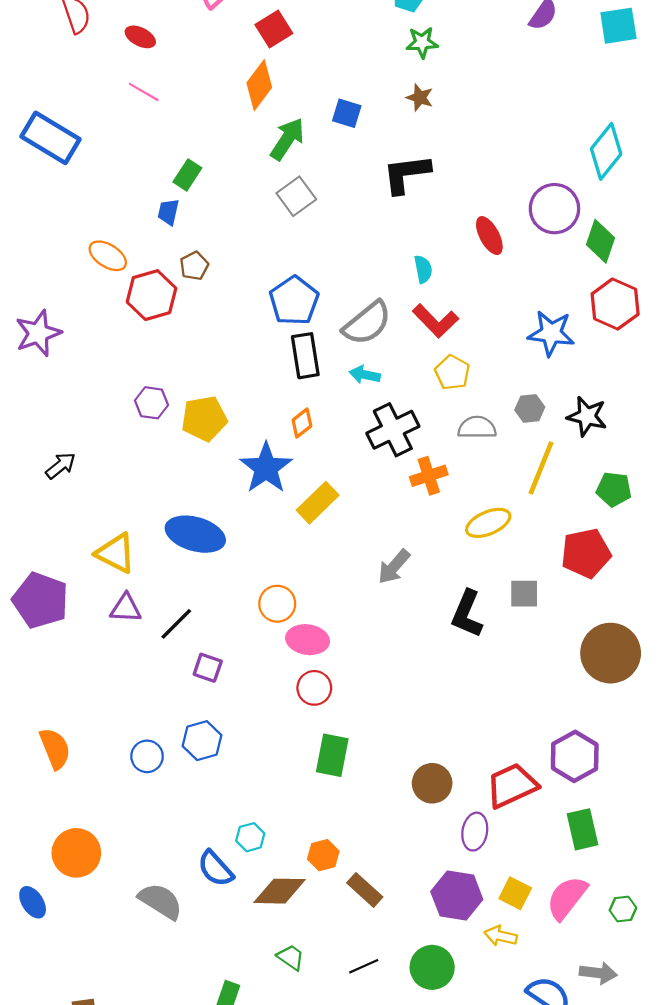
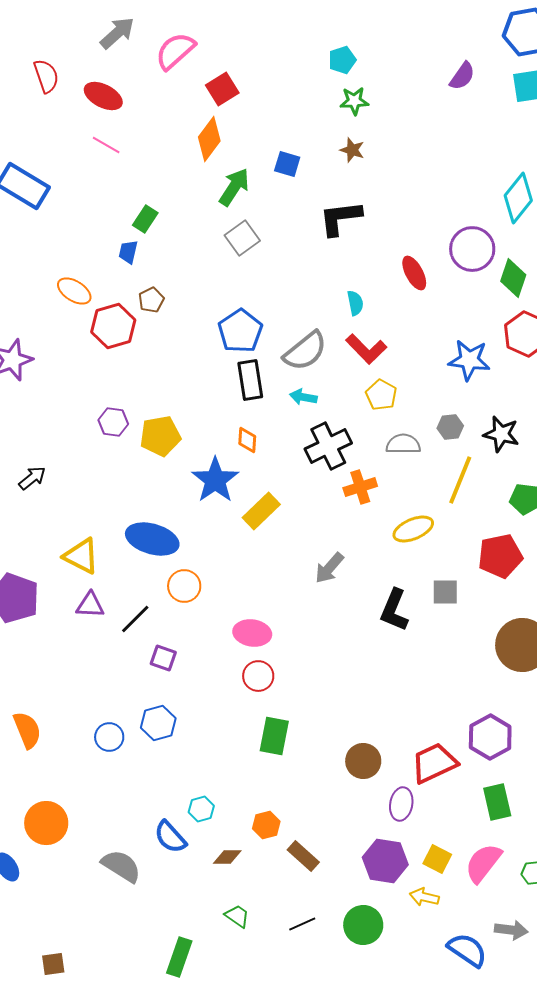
red ellipse: (140, 37) -> (103, 96), size x1.4
orange diamond: (302, 423) -> (247, 440), turned -48
orange circle: (277, 604) -> (184, 586), moved
brown diamond: (279, 891) -> (227, 857), size x0.6

